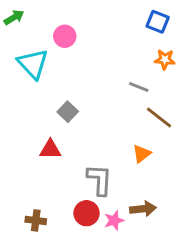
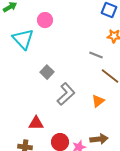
red triangle: (50, 149) -> (36, 123), moved
gray L-shape: (100, 180) -> (66, 94), moved, turned 45

